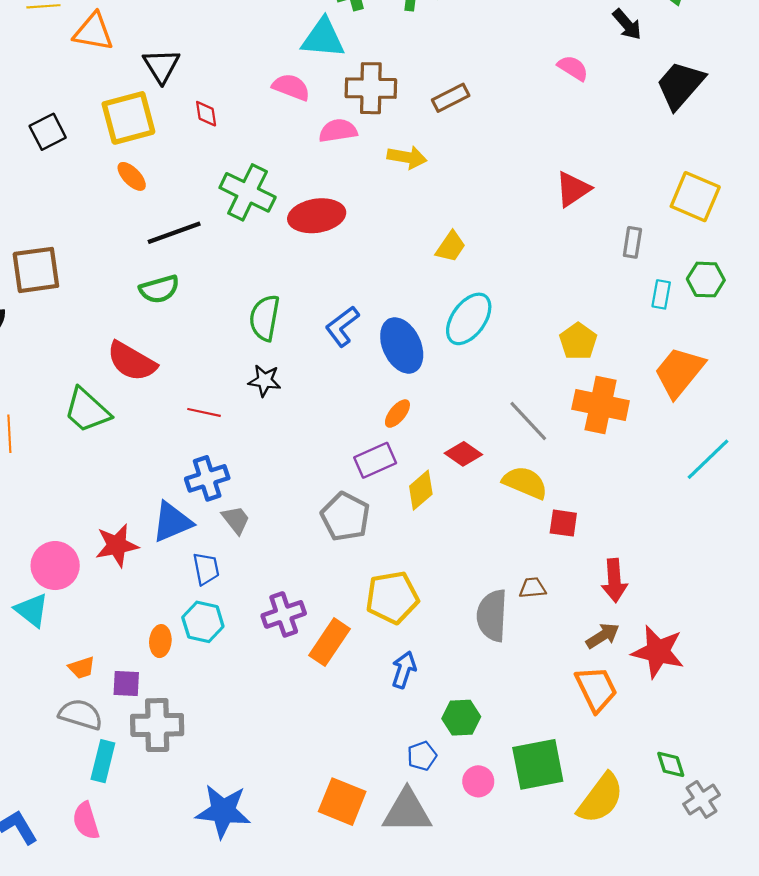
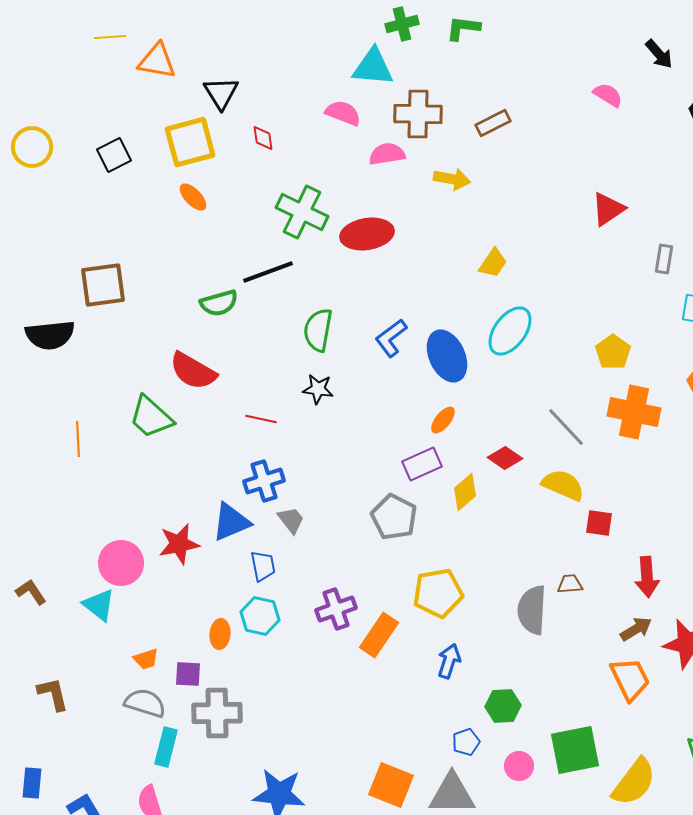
black line: (174, 233) -> (268, 272), moved

